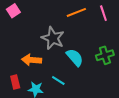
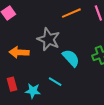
orange arrow: (32, 60) -> (19, 52), moved

